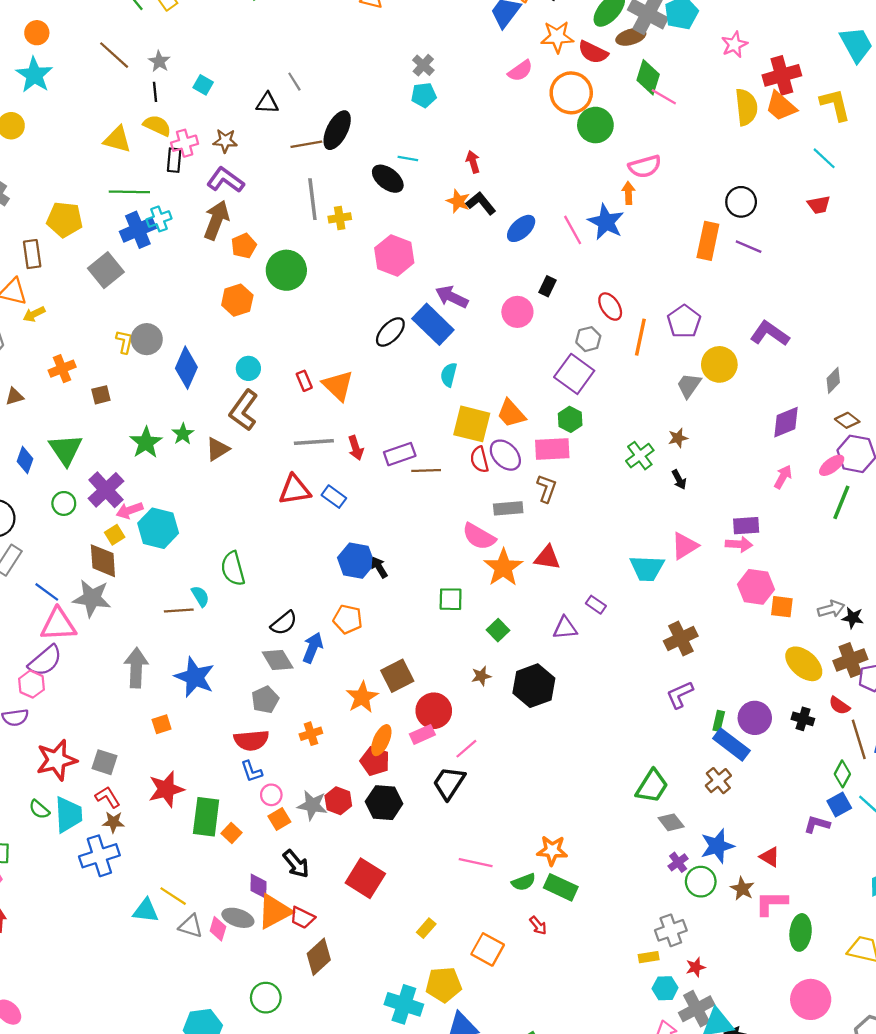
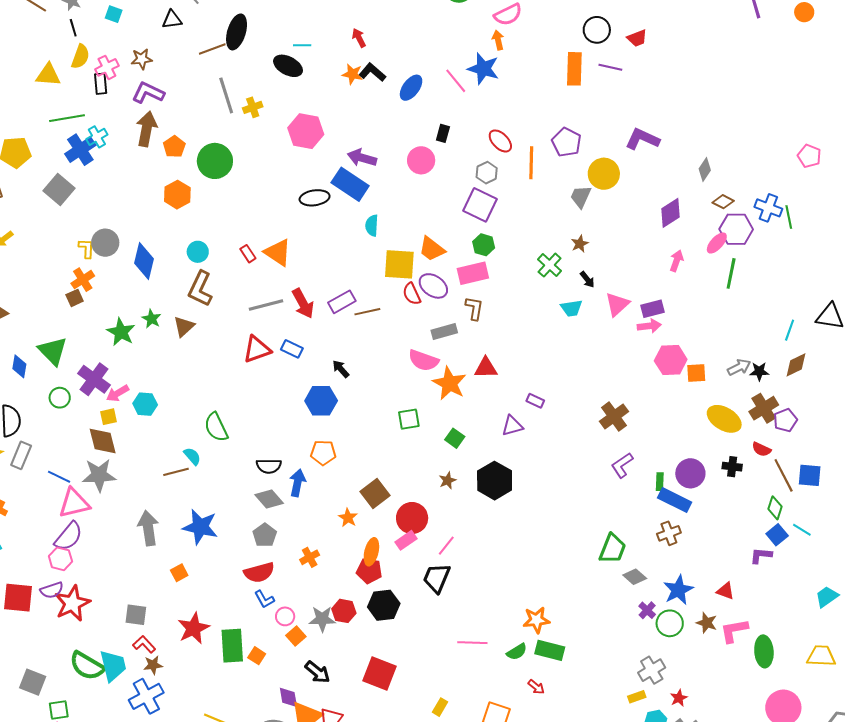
yellow semicircle: (157, 126) -> (80, 57), turned 95
red trapezoid: (819, 205) -> (637, 38), moved
black ellipse: (390, 332) -> (315, 198), turned 48
orange cross: (62, 369) -> (83, 280), moved
red arrow: (356, 448) -> (303, 303), size x1.4
cyan hexagon: (158, 528) -> (145, 404), size x0.7
yellow square: (115, 535) -> (109, 417), turned 30
pink triangle: (685, 546) -> (617, 304), moved
black arrow: (379, 567) -> (341, 369), moved
cyan trapezoid: (647, 568) -> (571, 308), moved, size x0.7
black semicircle: (284, 623) -> (269, 466), turned 50
orange star: (362, 697) -> (348, 518), size x0.7
red star: (56, 760) -> (72, 603), moved
brown cross: (718, 781) -> (669, 533), turned 30
green semicircle: (39, 809) -> (87, 666), size x1.8

